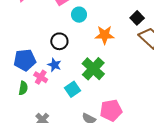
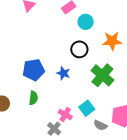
black circle: (59, 41) -> (79, 49), moved
pink cross: (41, 77) -> (65, 115), moved
cyan square: (72, 89) -> (87, 108), moved

